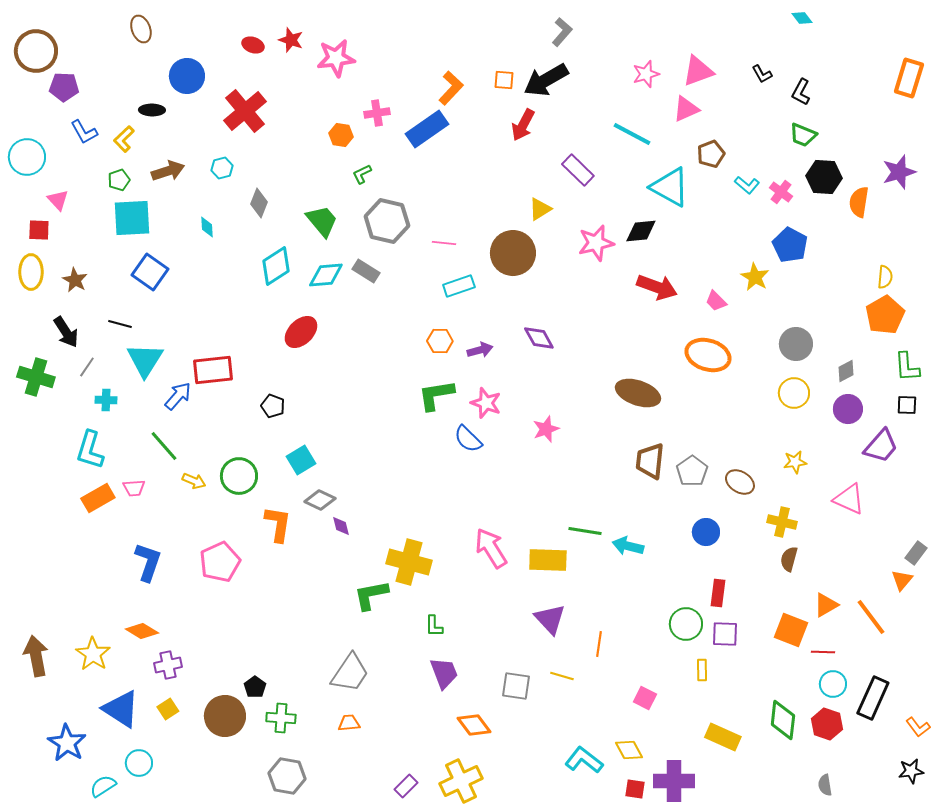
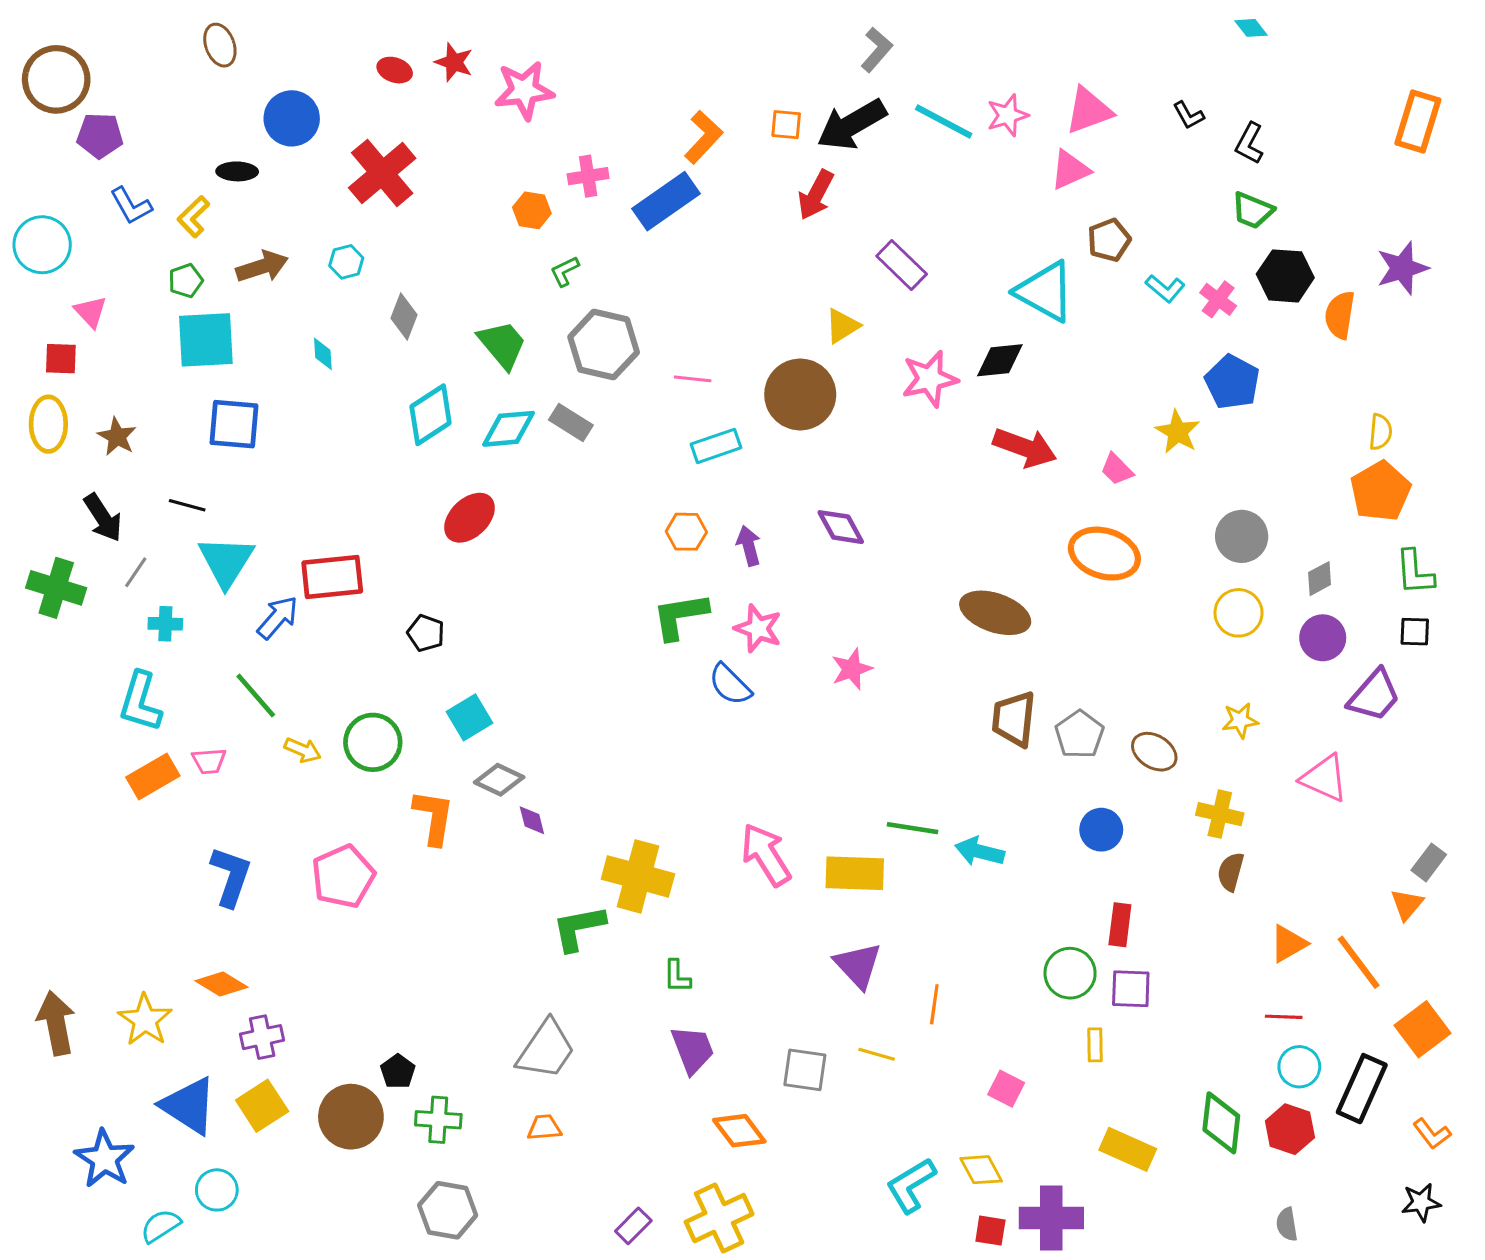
cyan line: (632, 134) -> (944, 122), moved
blue square: (150, 272) -> (234, 424), turned -30
purple arrow: (480, 350) -> (749, 546), turned -90
orange square: (791, 630) -> (1423, 1029), moved, turned 32
yellow square: (168, 709) -> (262, 1106), size x1.5
cyan L-shape: (584, 760) -> (911, 1185), turned -69

